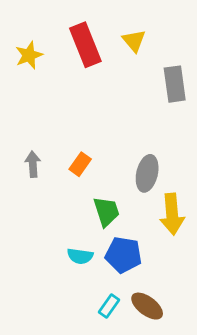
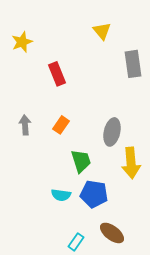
red rectangle: (85, 45) -> (57, 74), moved, size x0.7
cyan rectangle: (109, 306) -> (76, 242), moved

